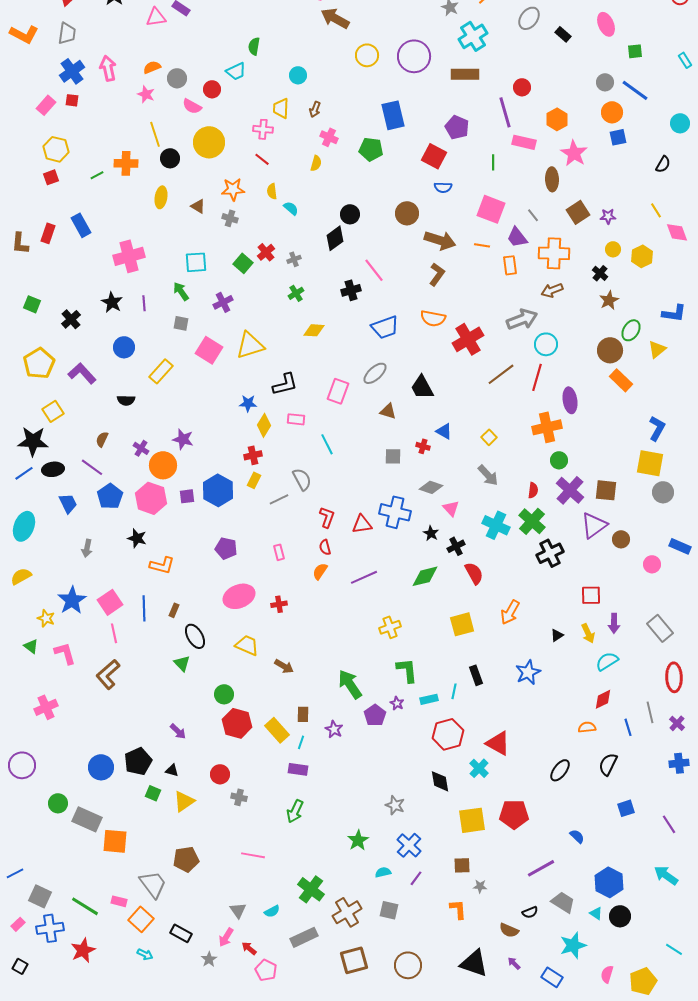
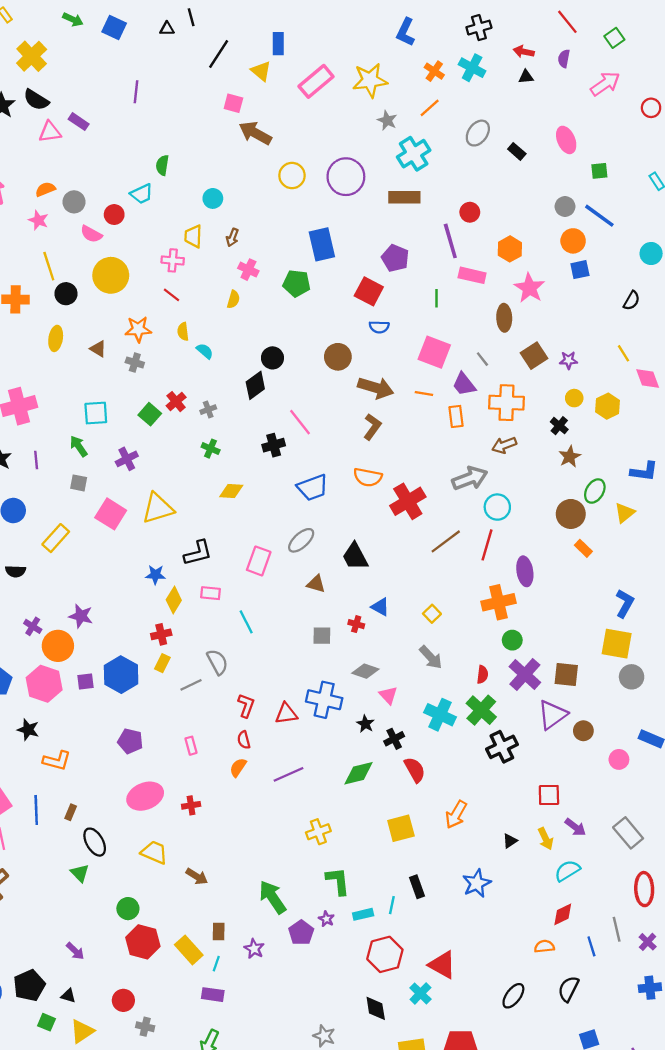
green cross: (296, 293) -> (211, 449), turned -35
orange rectangle: (621, 380) -> (583, 548), size x0.7
purple arrow: (614, 623) -> (575, 827), turned -54

